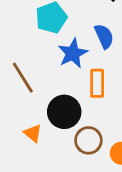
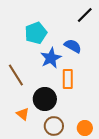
blue semicircle: (104, 36) -> (73, 46), turned -36
brown circle: (88, 140) -> (54, 126), moved

